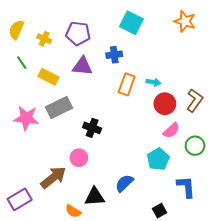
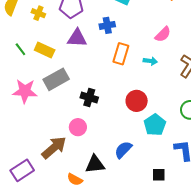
green line: (22, 63) -> (20, 49), moved
cyan arrow: (153, 82) -> (150, 61), moved
red circle: (165, 104) -> (137, 101), moved
pink semicircle: (171, 130) -> (163, 34), moved
black square: (159, 211) -> (159, 175), turned 32

